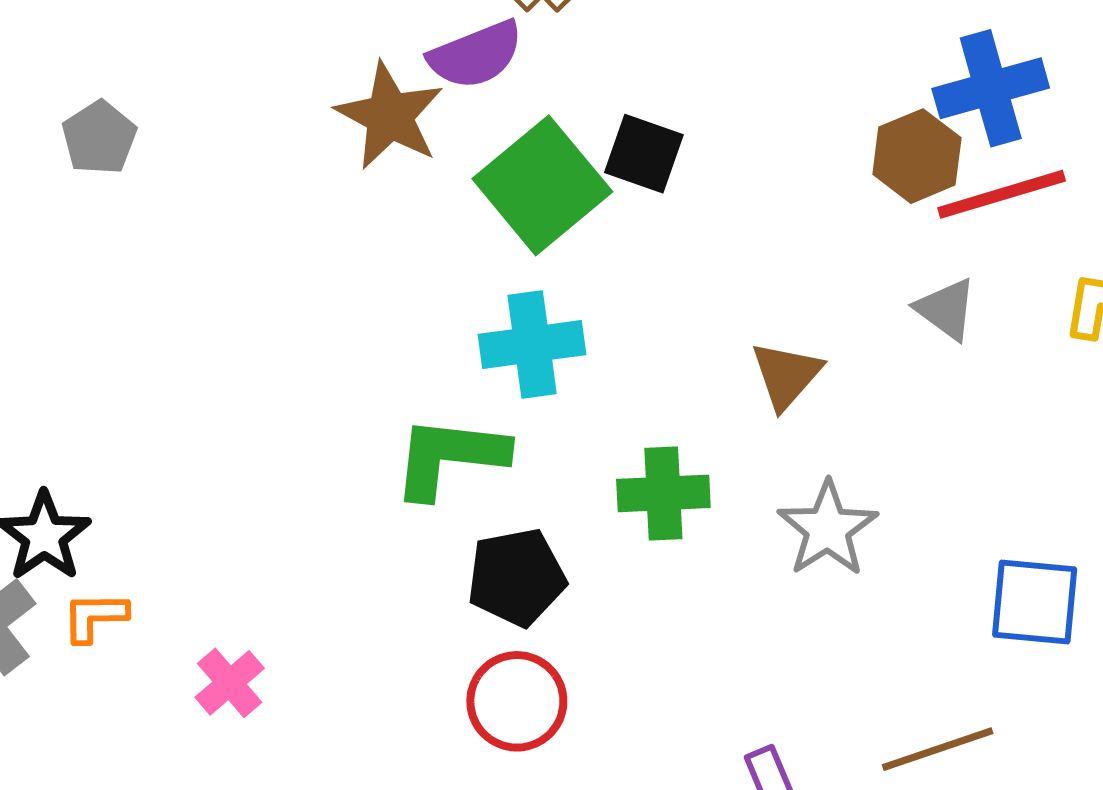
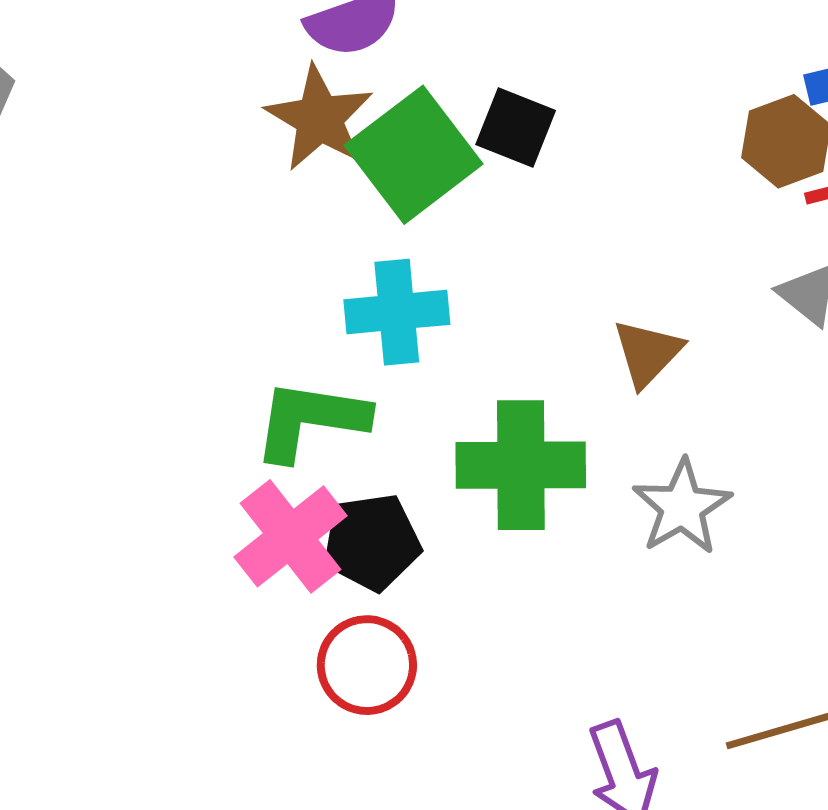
brown star: (390, 116) -> (319, 118), moved
green cross: (663, 493) -> (521, 465), size x1.4
pink cross: (230, 683) -> (290, 536), moved, size x1.6

